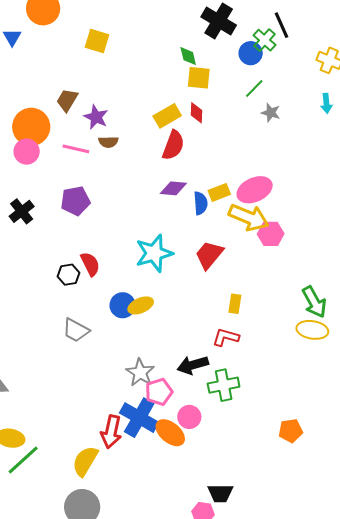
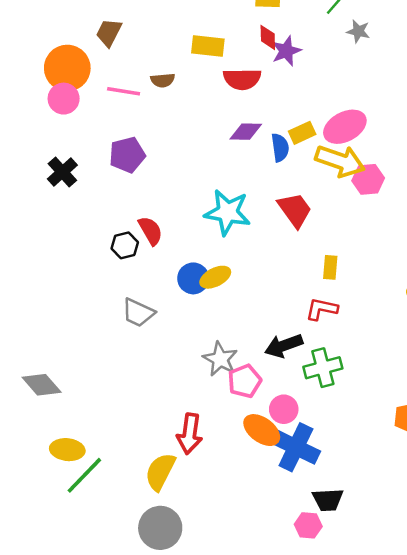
yellow rectangle: (167, 116) -> (208, 46), moved, turned 40
purple star: (96, 117) -> (286, 51), moved, turned 30
red semicircle: (173, 145) -> (242, 79), turned 72
cyan star: (154, 253) -> (227, 212), turned 30
red trapezoid: (209, 255) -> (295, 210), turned 108
blue cross: (139, 418) -> (296, 447), moved

